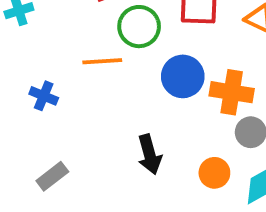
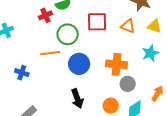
blue circle: (183, 76) -> (79, 64), moved

